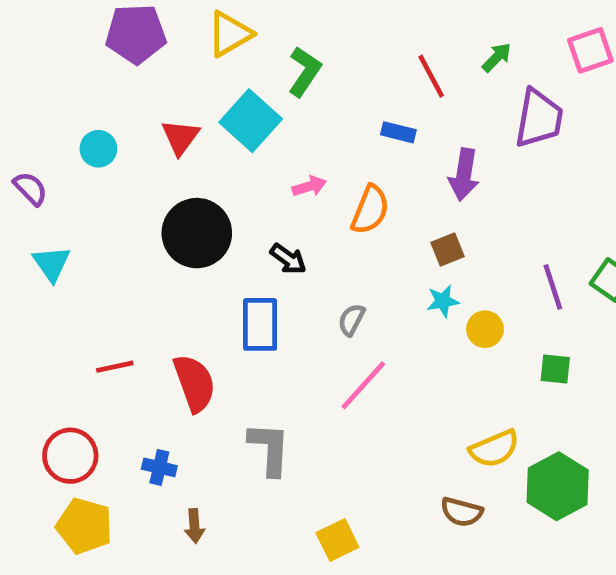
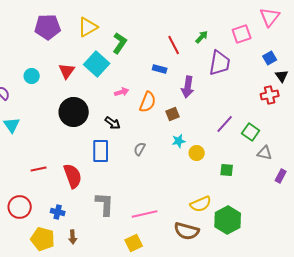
brown square: (448, 249) -> (173, 114), moved
purple line: (553, 287) -> (225, 124), moved, turned 60
pink line: (363, 385) -> (145, 214), moved, turned 35
brown semicircle: (462, 512) -> (187, 231), size x1.4
yellow pentagon: (84, 526) -> (43, 239), moved

